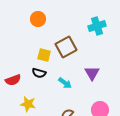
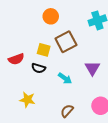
orange circle: (38, 19) -> (51, 16), moved
red semicircle: (13, 80) -> (16, 59), moved

